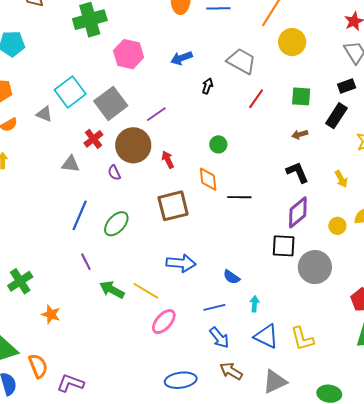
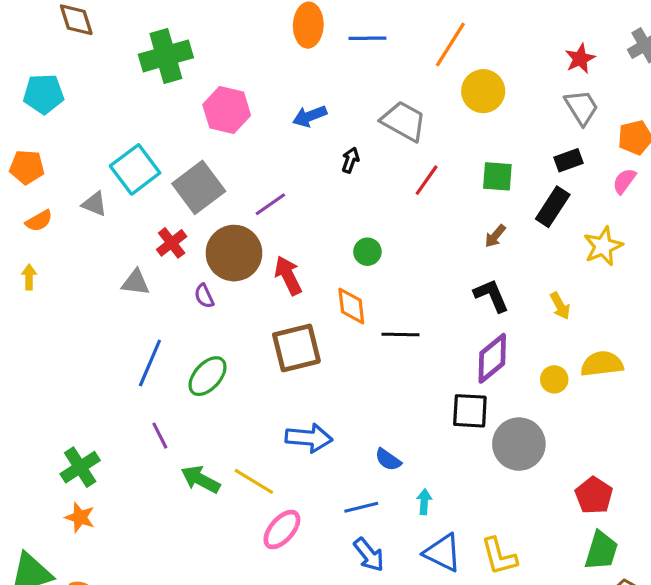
brown arrow: (300, 134) -> (495, 236), turned -35
red arrow: (168, 160) -> (288, 275), size x1.4
green cross: (20, 281) -> (80, 467), moved
orange star: (51, 314) -> (80, 517), moved

